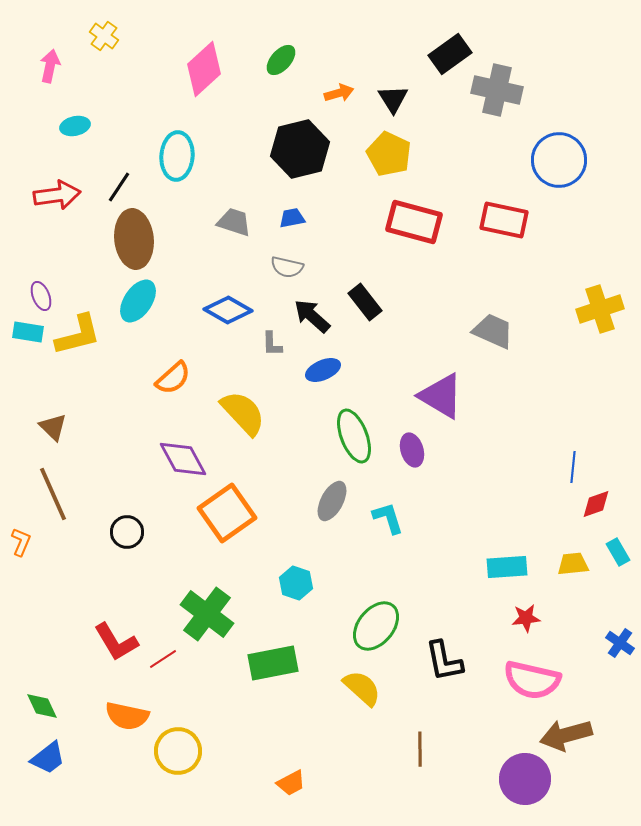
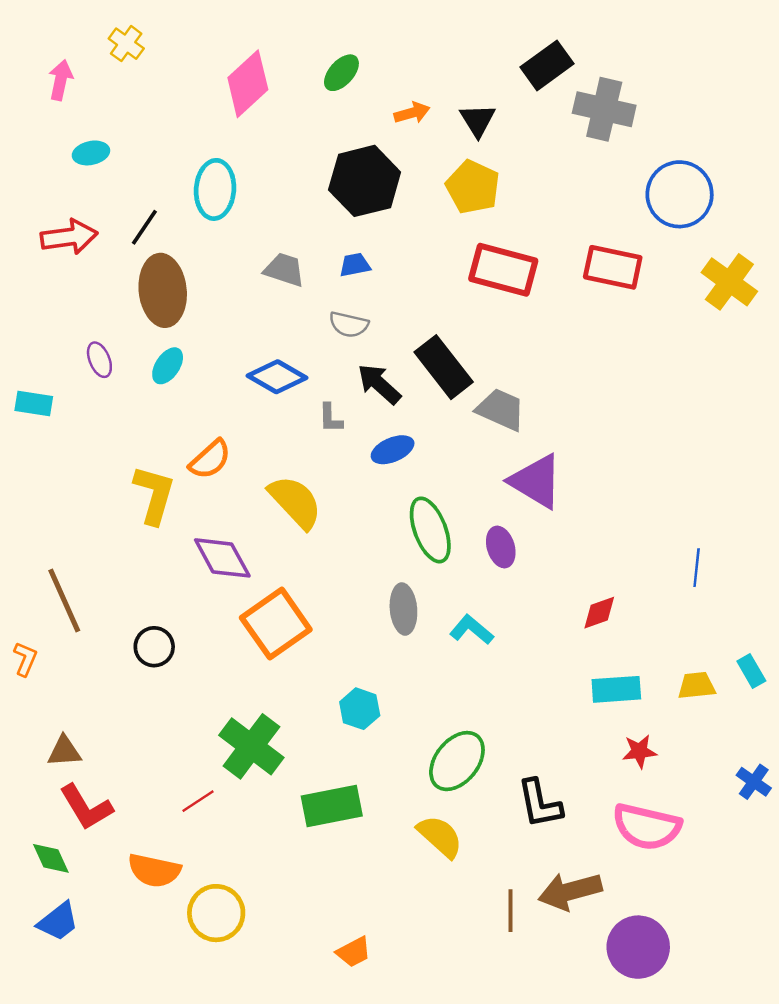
purple ellipse: (41, 296) -> (99, 360), moved
cyan ellipse: (138, 301) -> (168, 366), size x0.7
black rectangle: (365, 302) -> (444, 367), size x1.4
yellow cross: (600, 309) -> (729, 282), moved, turned -36
gray trapezoid: (493, 331) -> (501, 410), moved
yellow L-shape: (78, 335) -> (154, 495), moved, turned -60
brown triangle: (53, 427) -> (64, 751), moved, turned -48
gray ellipse: (332, 501) -> (403, 609), turned -33
red diamond: (596, 504) -> (599, 613), moved
cyan L-shape: (388, 518) -> (472, 630), turned -33
red L-shape: (116, 642) -> (86, 807), moved
brown arrow: (566, 735) -> (570, 891), moved

